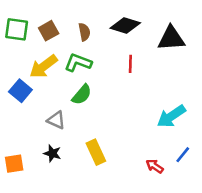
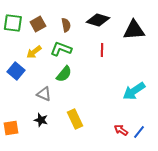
yellow arrow: (43, 66) -> (34, 52), size x0.7
blue line: (183, 155) -> (139, 132), moved

